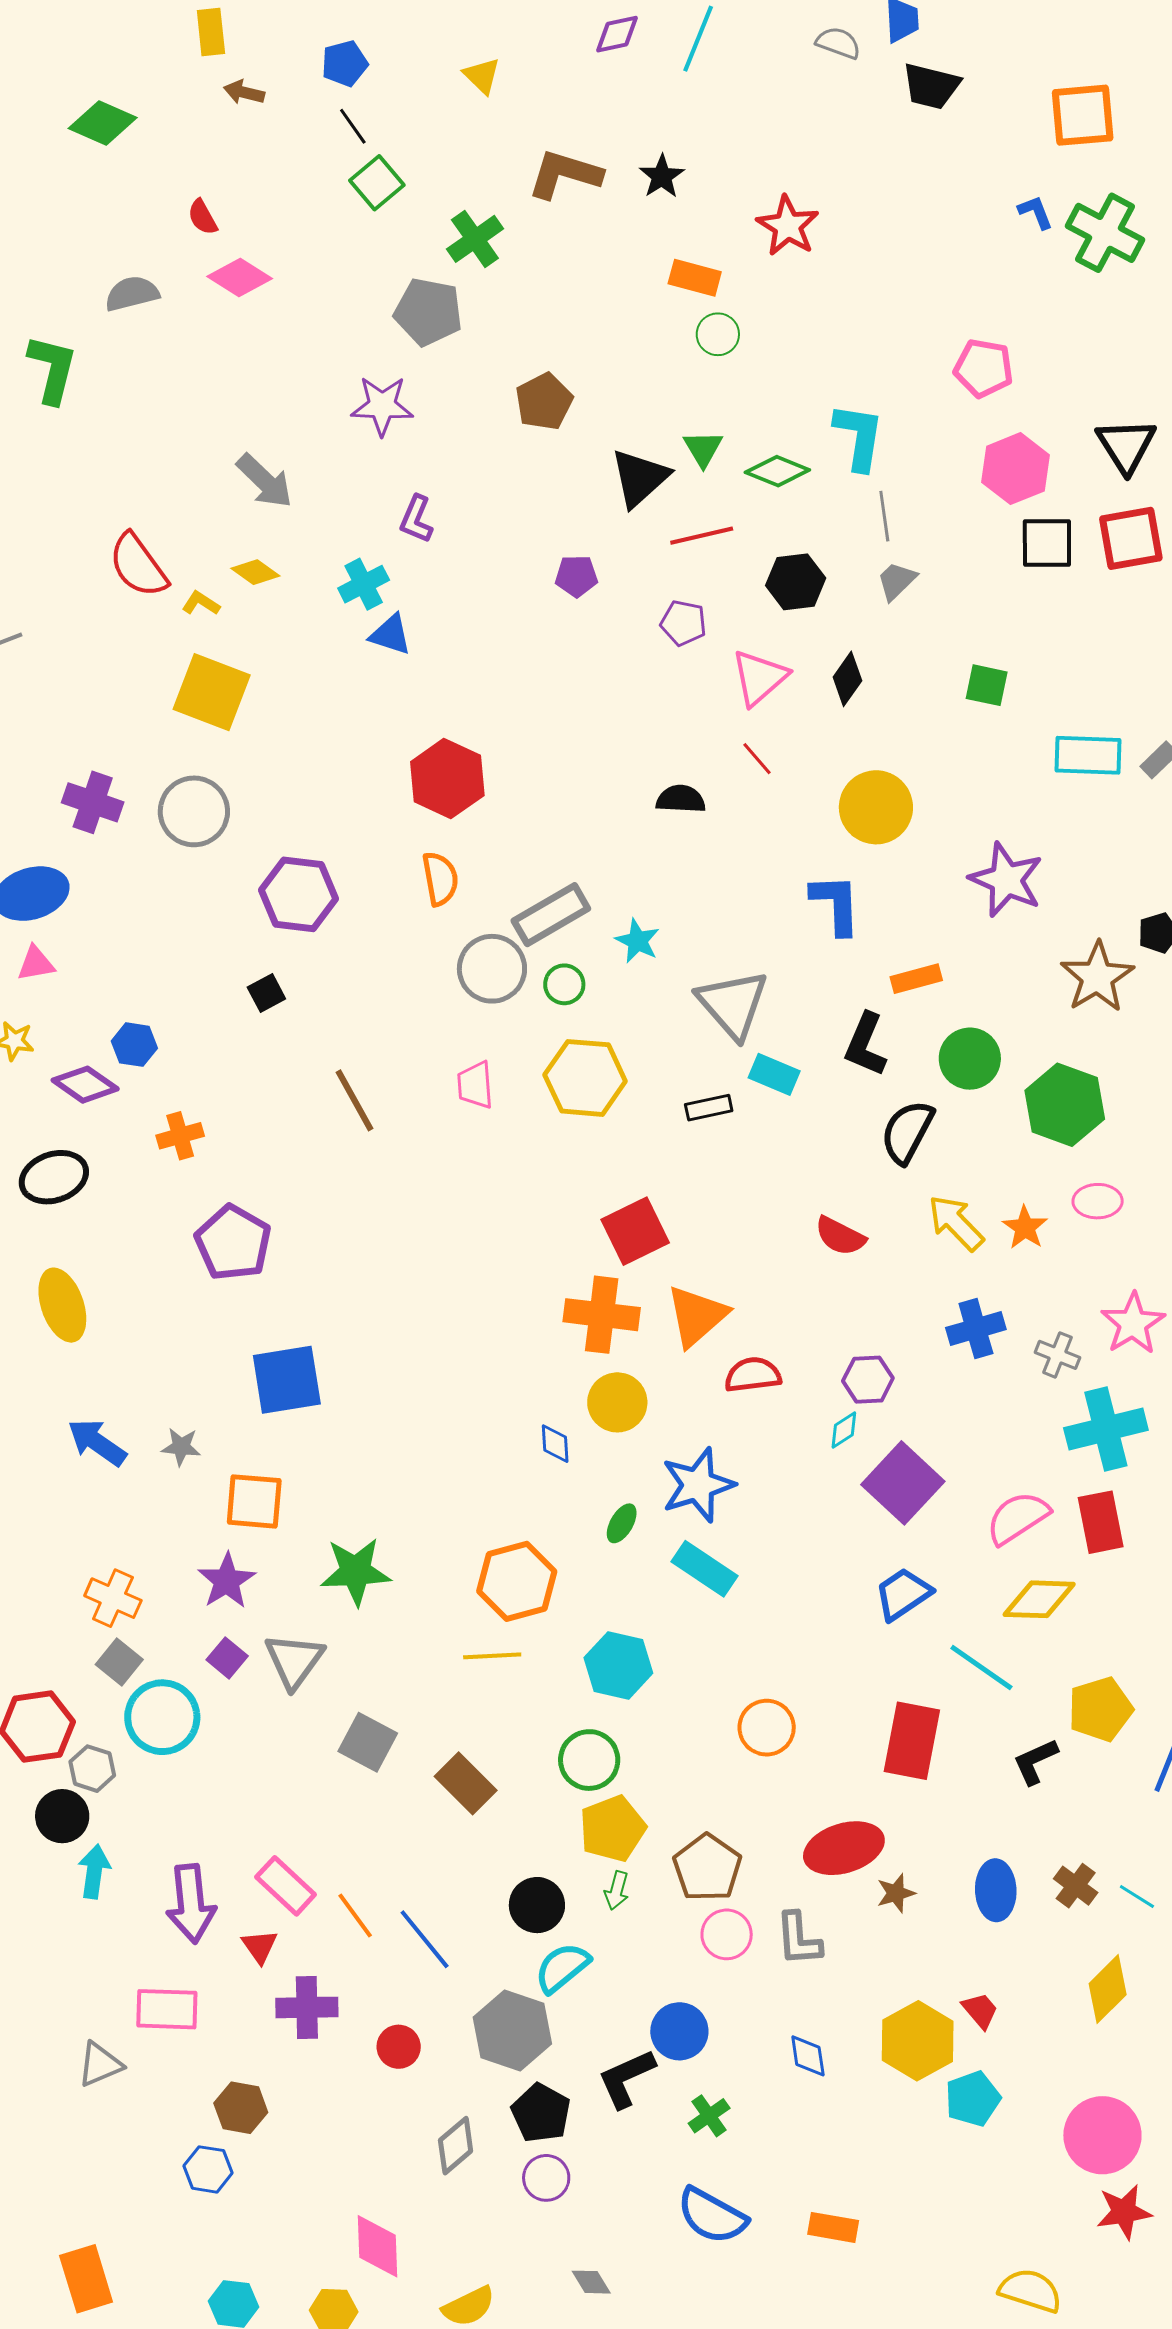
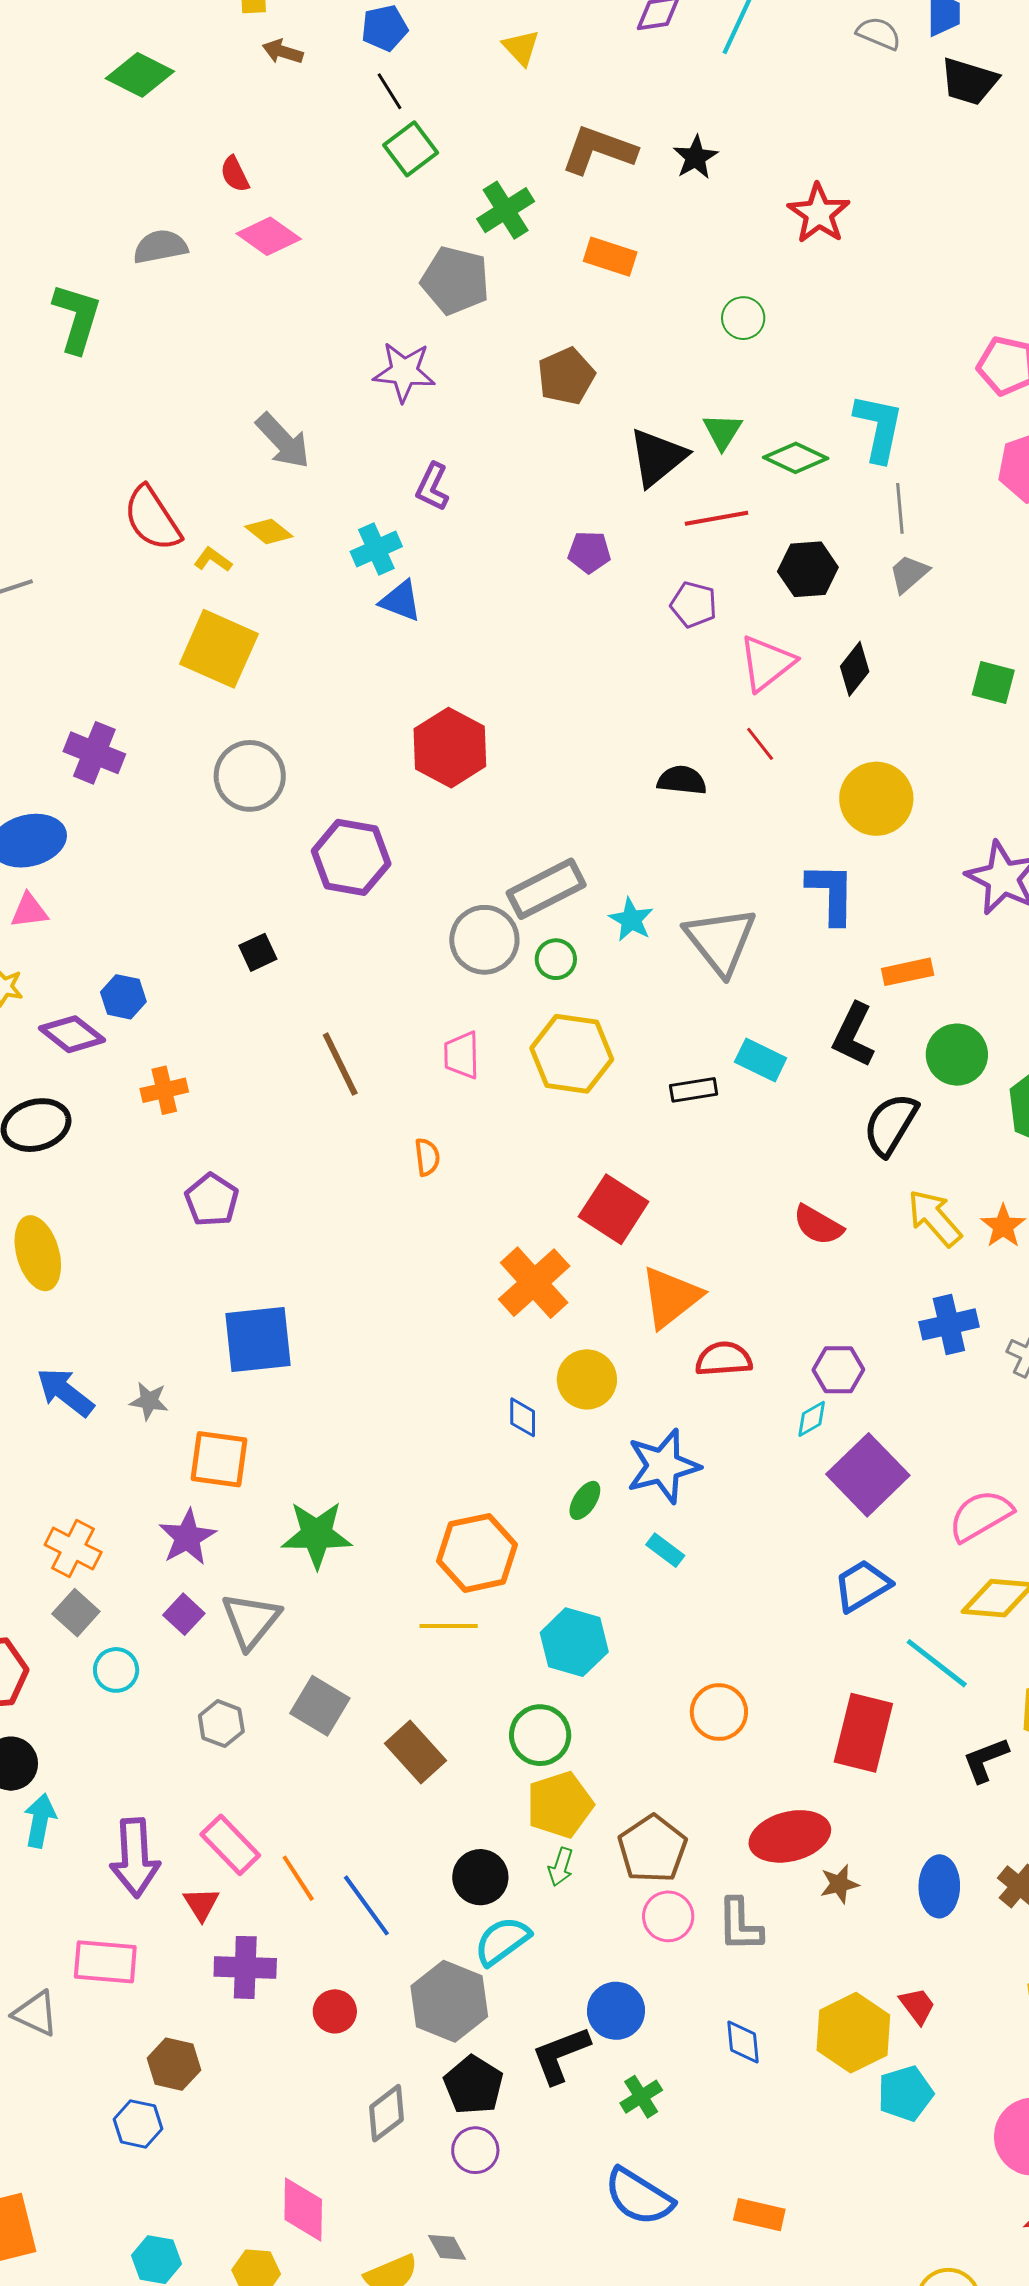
orange rectangle: (695, 278) -> (610, 257), moved
gray circle: (194, 811) -> (250, 776), moved
orange semicircle: (440, 879) -> (427, 1157), moved, size x0.7
purple hexagon: (299, 894) -> (351, 857), moved
gray triangle: (733, 1004) -> (721, 941), moved
red square: (635, 1231) -> (614, 1209), turned -34
purple pentagon: (233, 1243) -> (212, 1200), size x0.7
orange cross: (602, 1315) -> (534, 1283), moved, turned 38
cyan rectangle: (705, 1569) -> (665, 1550), size x0.6
cyan circle: (162, 1717) -> (116, 1670), size x0.6
gray hexagon: (92, 1769) -> (221, 1724), moved
gray triangle: (100, 2064) -> (36, 2014), turned 45
gray diamond: (591, 2282) -> (447, 2247), moved

